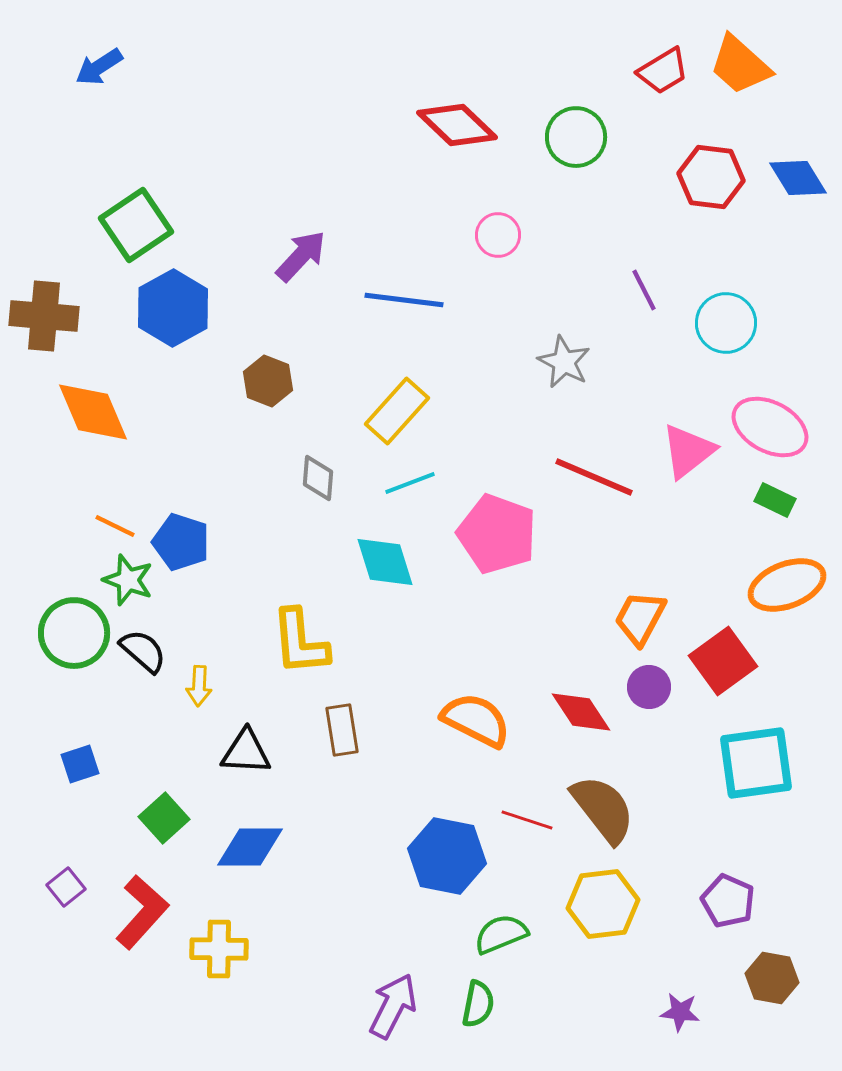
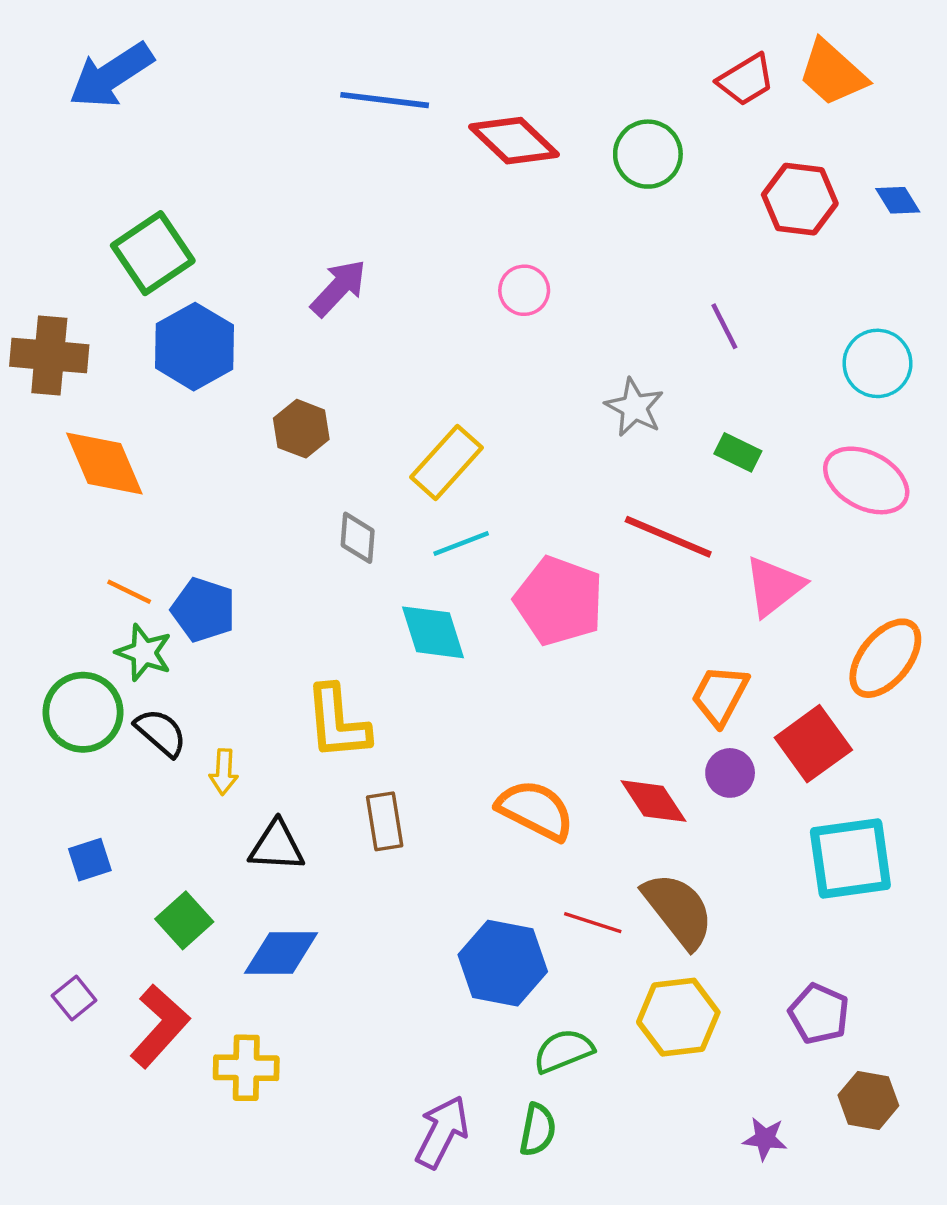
blue arrow: (99, 67) -> (111, 75), size x1.6
blue diamond: (798, 178) -> (898, 200), size x0.7
pink circle: (498, 235) -> (524, 290), moved
blue line: (404, 300) -> (385, 100), moved
cyan circle: (726, 323) -> (877, 363), moved
pink triangle: (688, 451) -> (774, 586), moved
green rectangle: (775, 500) -> (738, 452), moved
orange ellipse: (787, 585) -> (885, 658), turned -30

